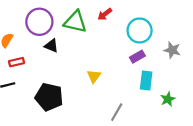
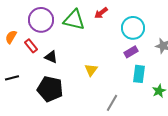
black triangle: (51, 46) -> (51, 57), moved
red rectangle: (17, 62) -> (31, 46), moved, turned 64

